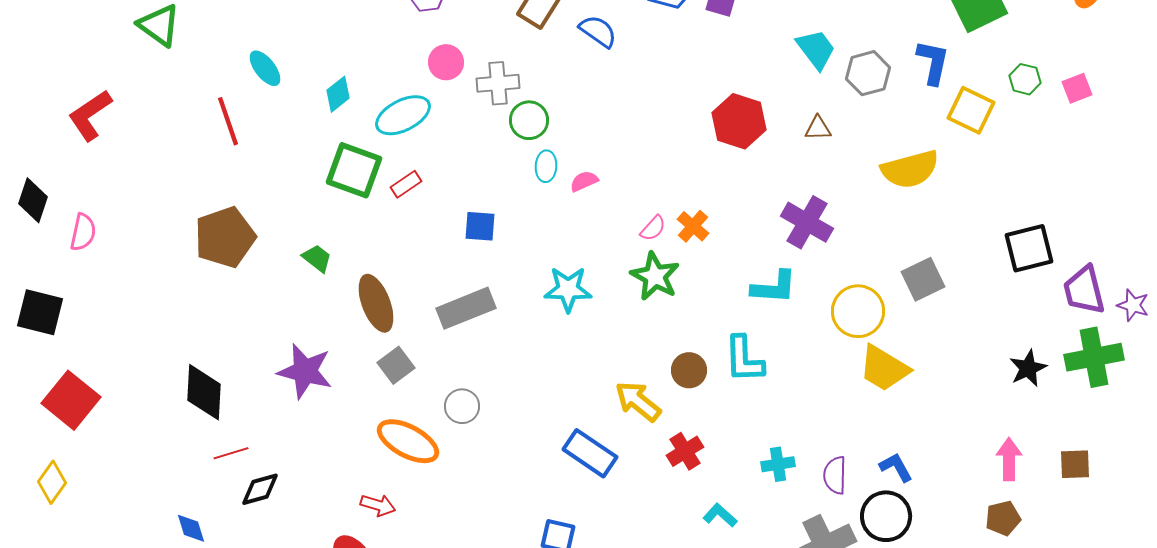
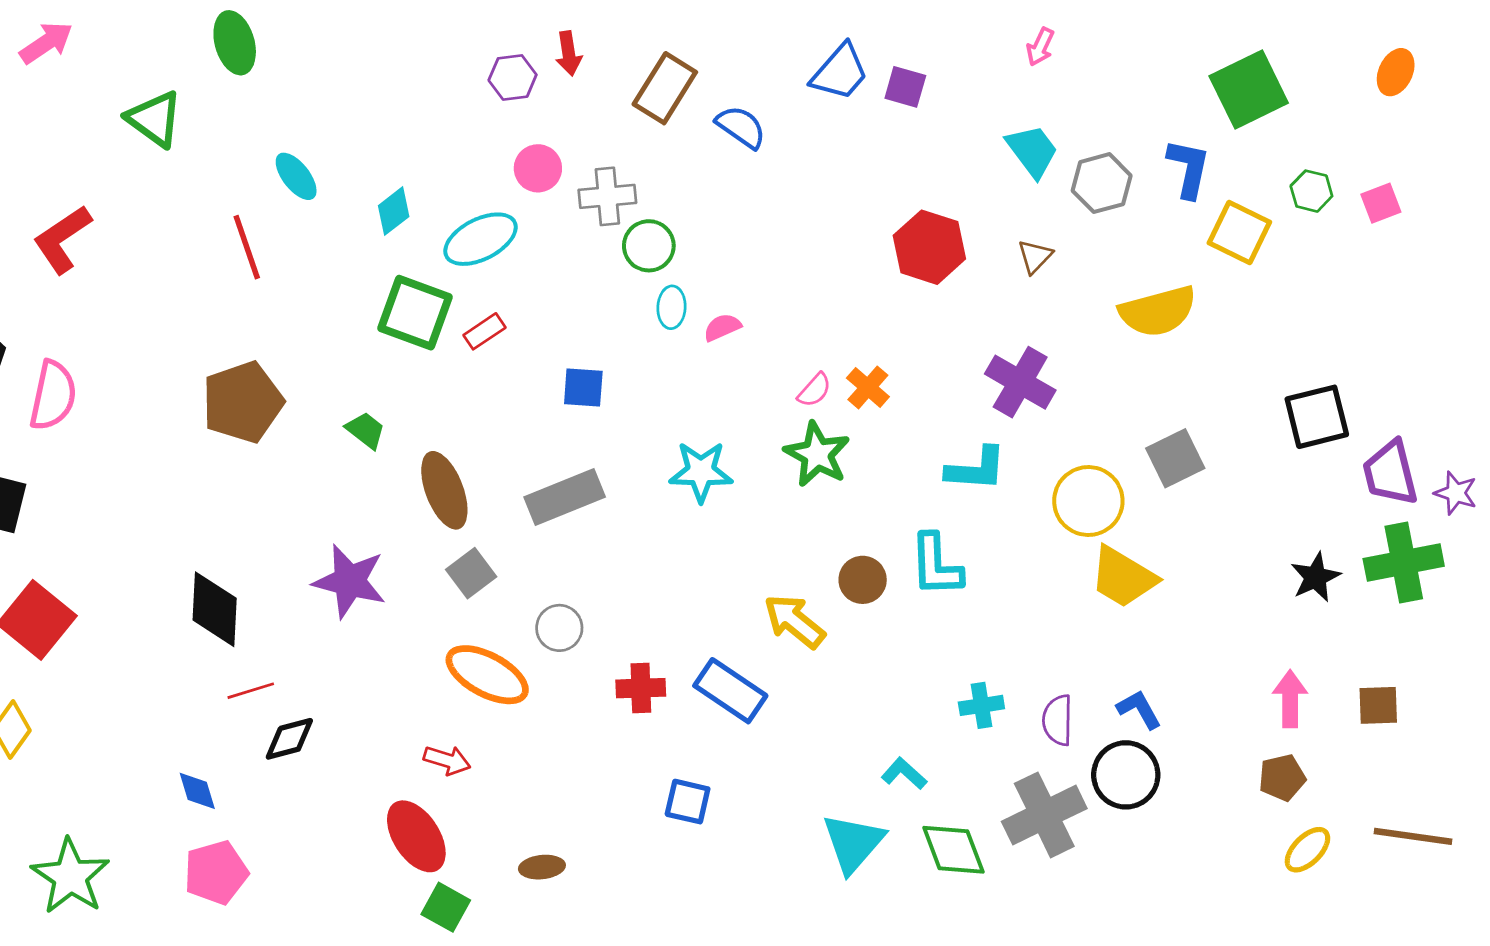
brown triangle: (818, 128) -> (1035, 257), turned -44
pink semicircle: (83, 232) -> (53, 395), size x1.4
red cross: (685, 451) -> (641, 688), moved, turned 30

